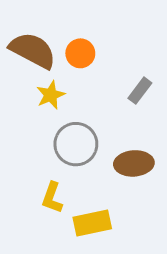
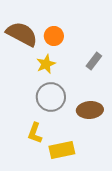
yellow star: (51, 95) -> (46, 64), moved

